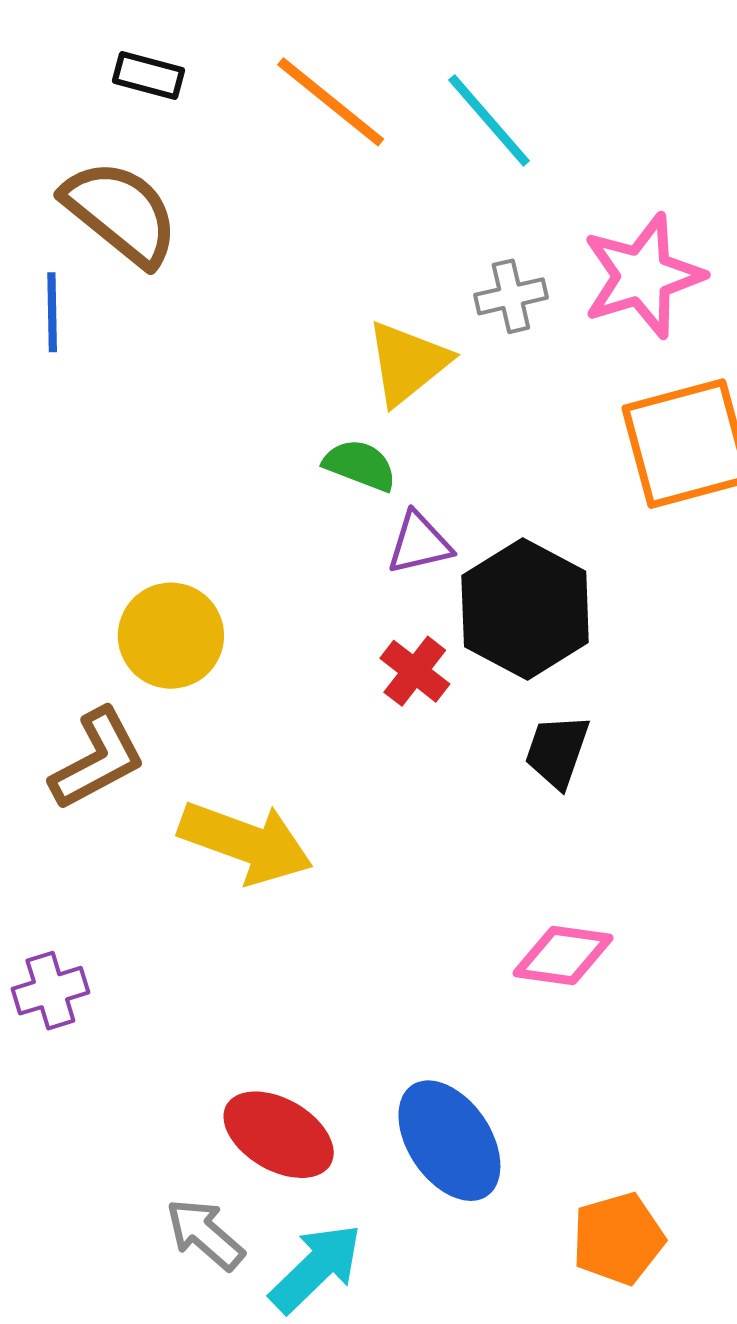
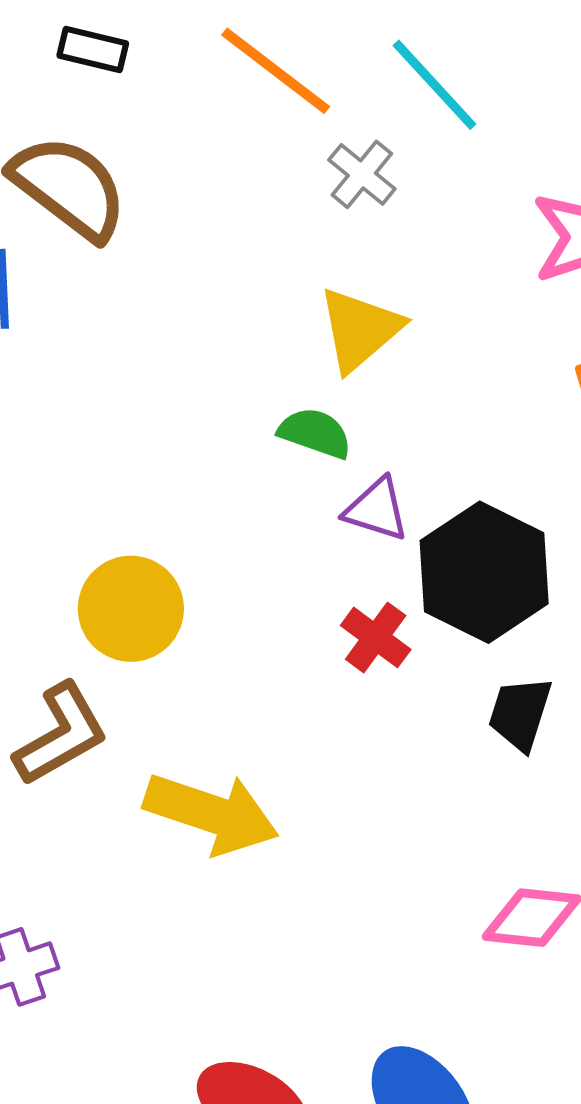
gray cross: (511, 296) -> (362, 174), moved, turned -36
purple triangle: (419, 543) -> (377, 509), turned 32

